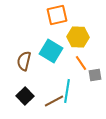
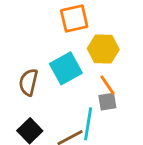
cyan square: (51, 51) -> (66, 68), turned 30
gray square: (95, 75) -> (107, 102), moved

